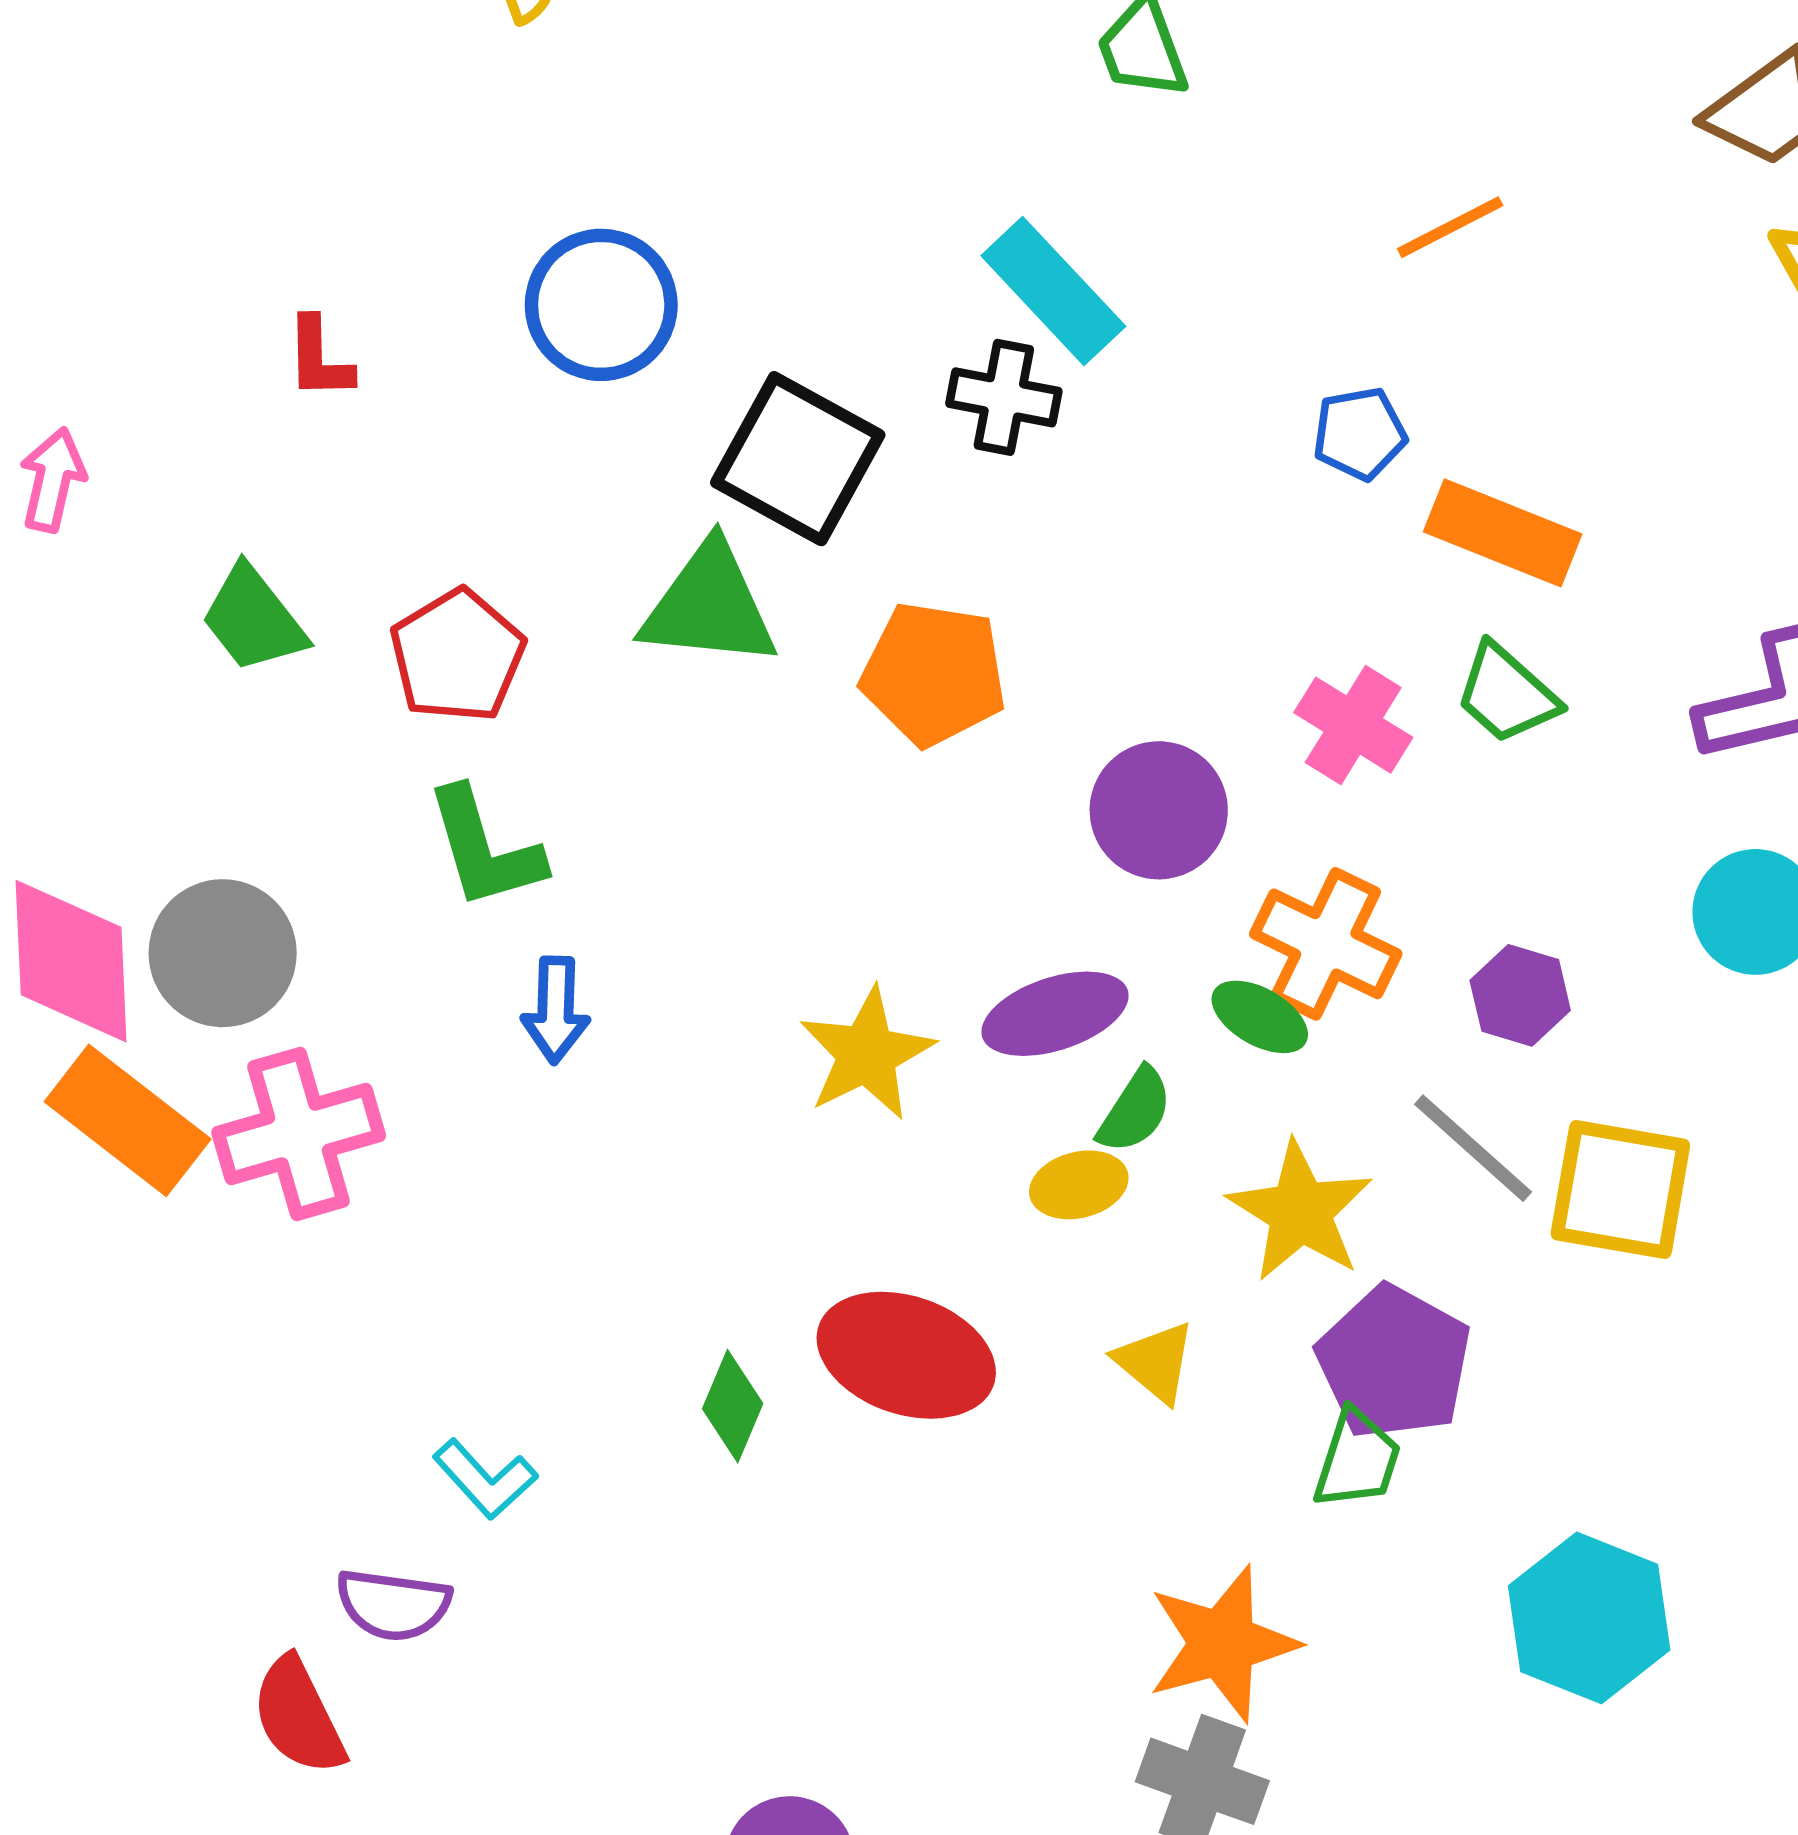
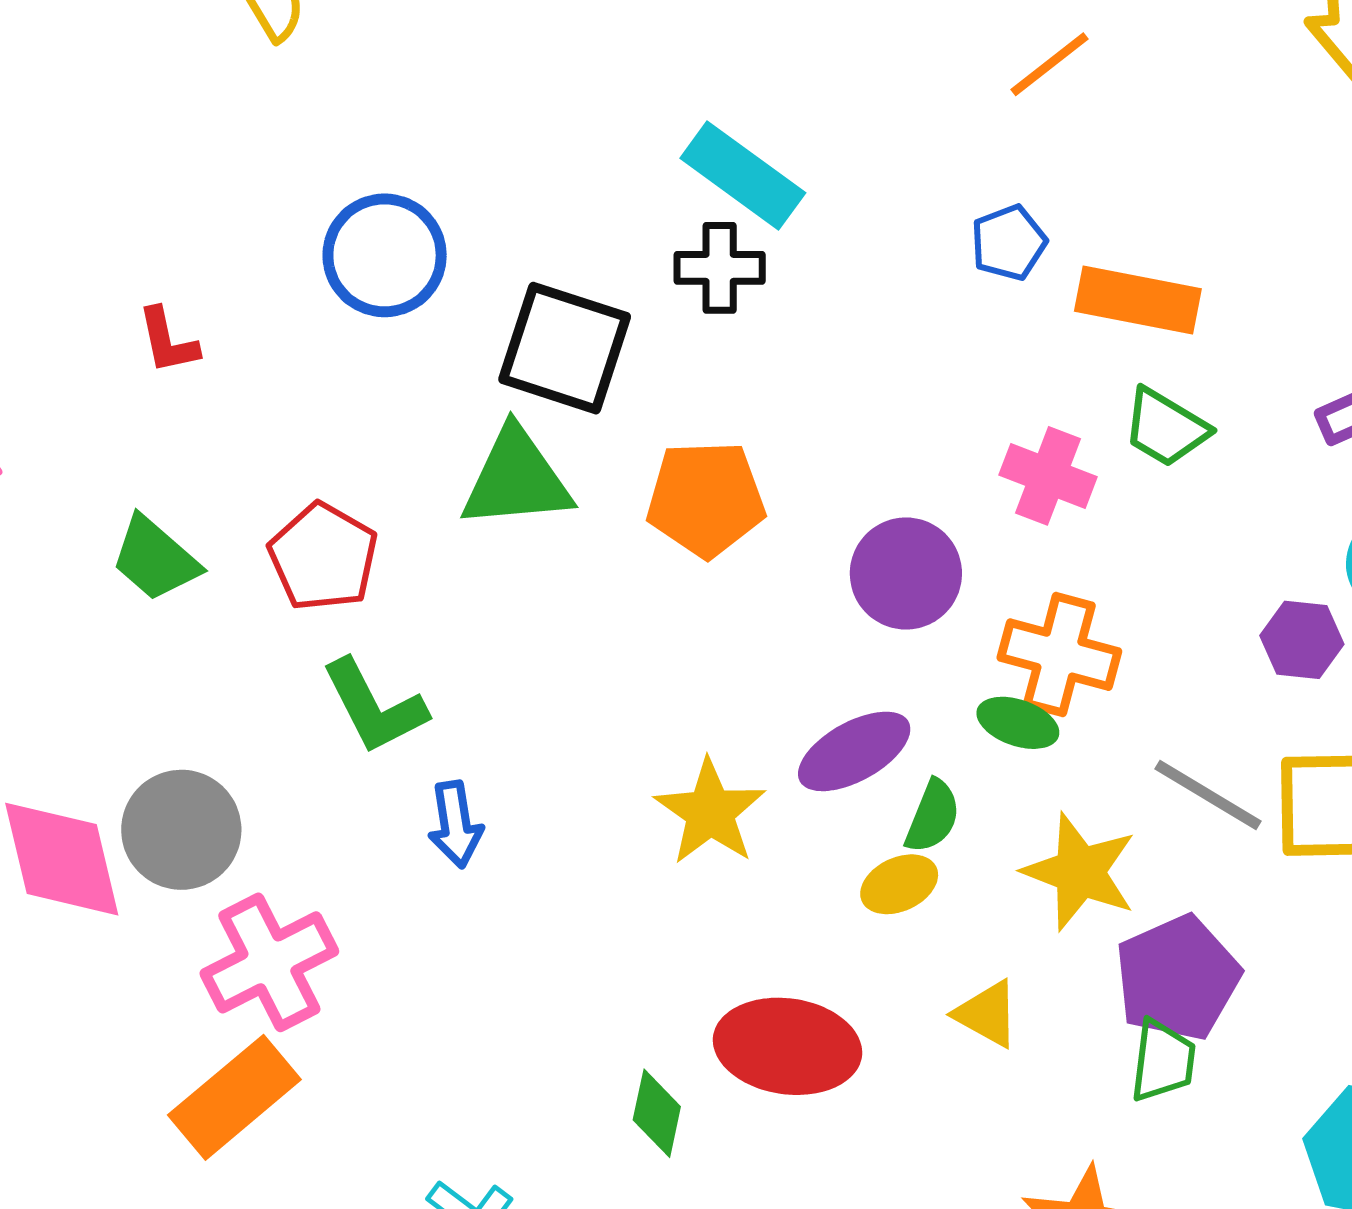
purple hexagon: (1520, 995) -> (1302, 640), moved
orange rectangle: (128, 1120) -> (234, 1097), moved, turned -67
purple pentagon: (1394, 1362) -> (1177, 978), turned 30

